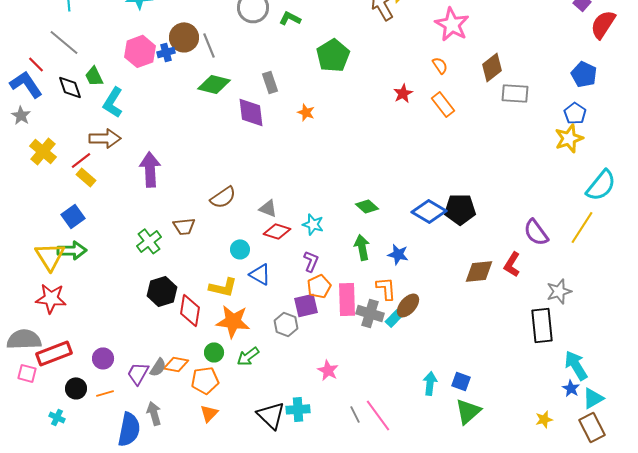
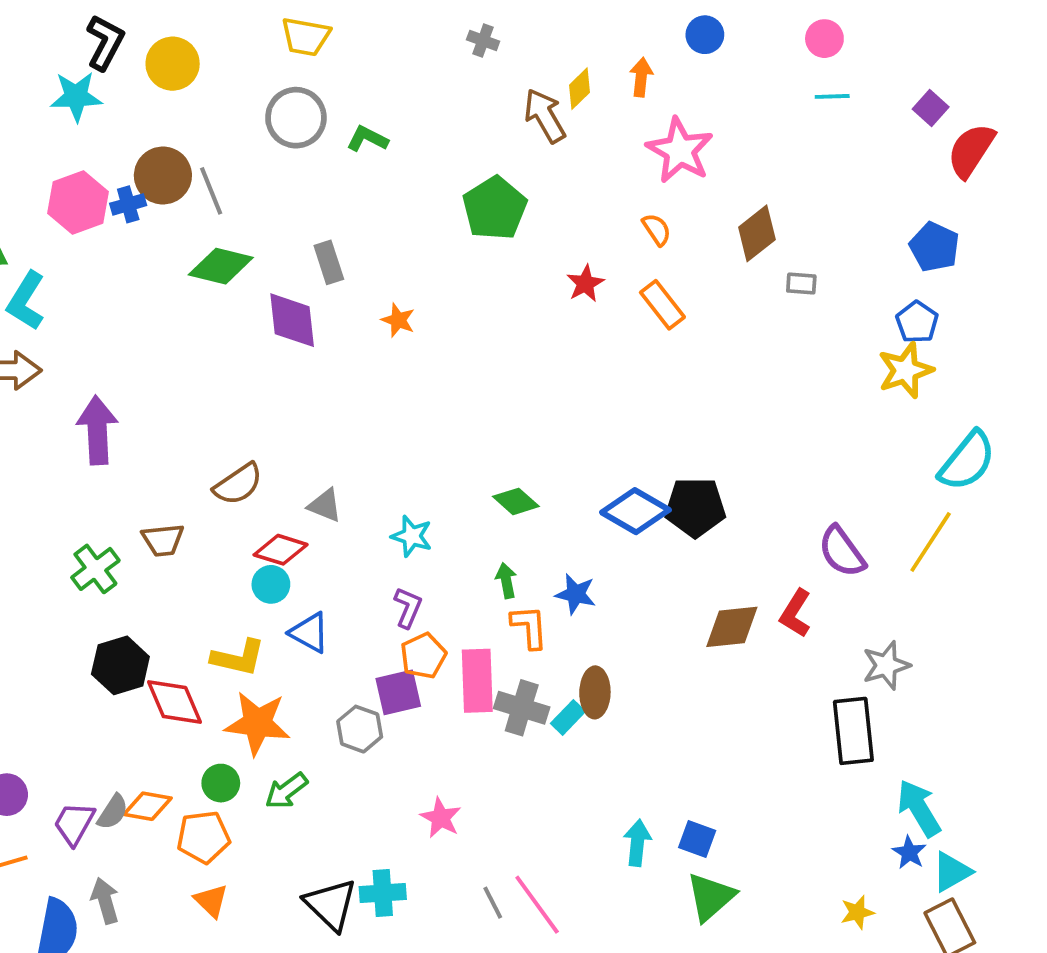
green pentagon: (333, 55) -> (495, 208), moved
gray rectangle: (515, 93) -> (801, 284), size x0.6
red diamond: (277, 231) -> (281, 550), moved
green arrow: (362, 247) -> (506, 581), size x0.7
orange L-shape: (386, 288) -> (529, 627), moved
brown ellipse: (408, 305) -> (595, 692), turned -40
red diamond: (190, 310) -> (174, 702), turned -32
orange triangle: (209, 413) -> (211, 901), turned -30

